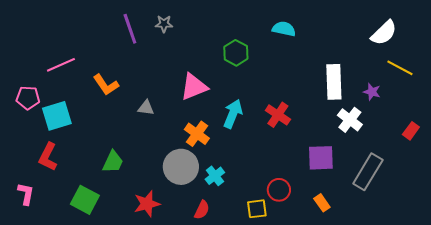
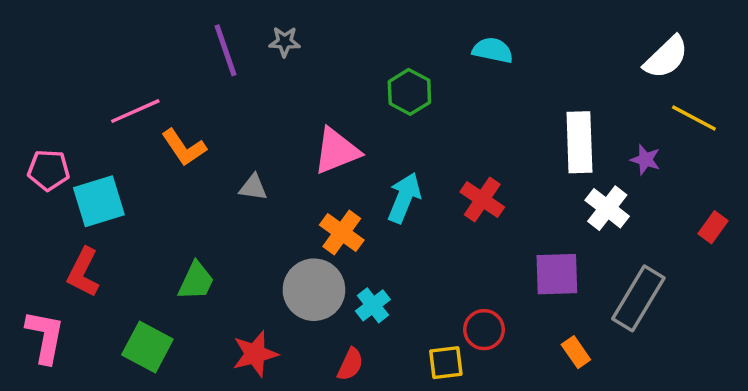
pink line: (61, 65) -> (135, 111), moved
pink L-shape: (26, 194) -> (45, 337), size x1.4
orange rectangle: (322, 203) -> (576, 352), moved

